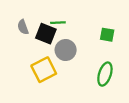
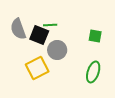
gray semicircle: (23, 27) -> (18, 29), size x1.5

